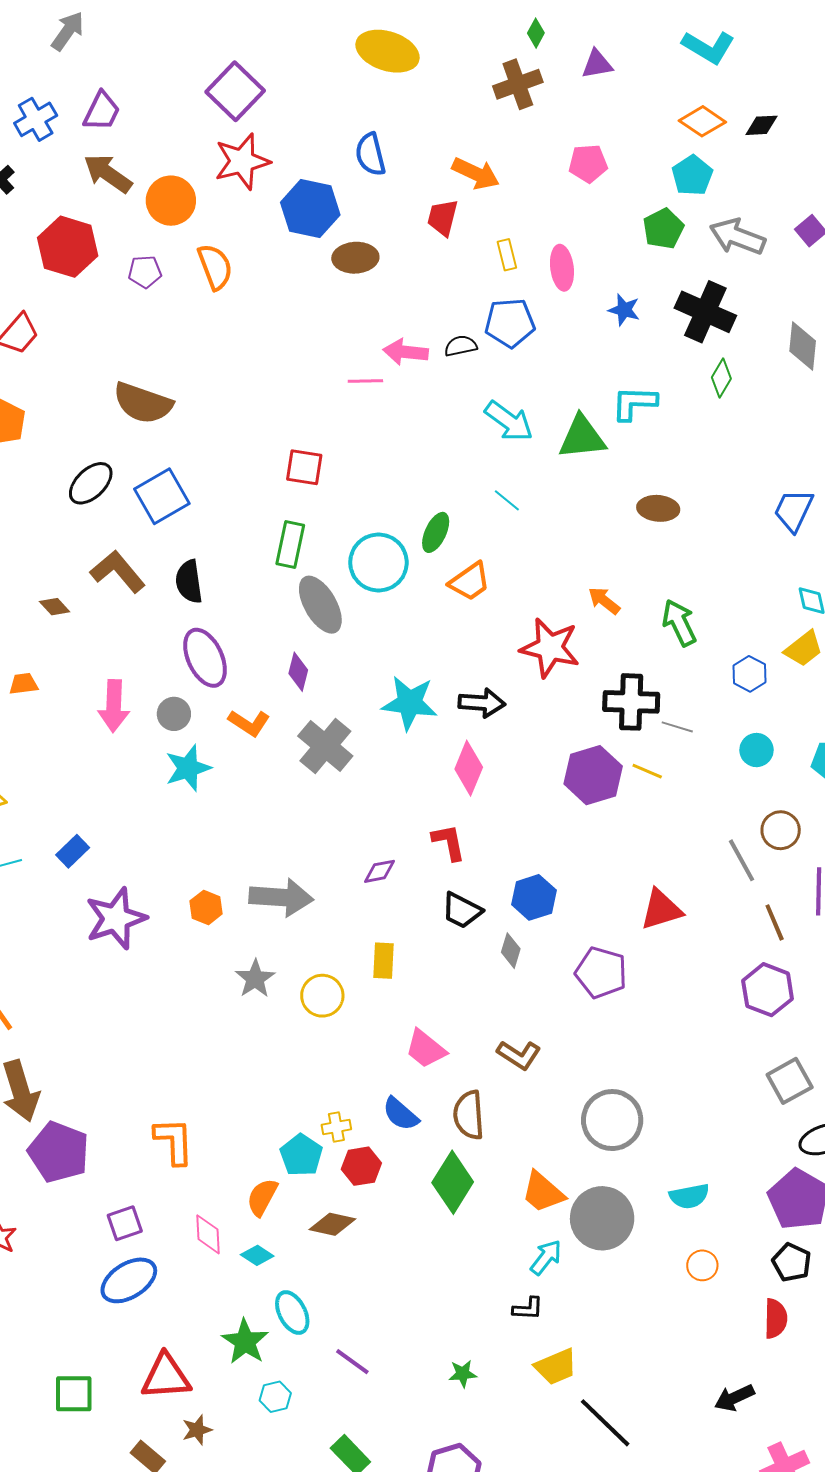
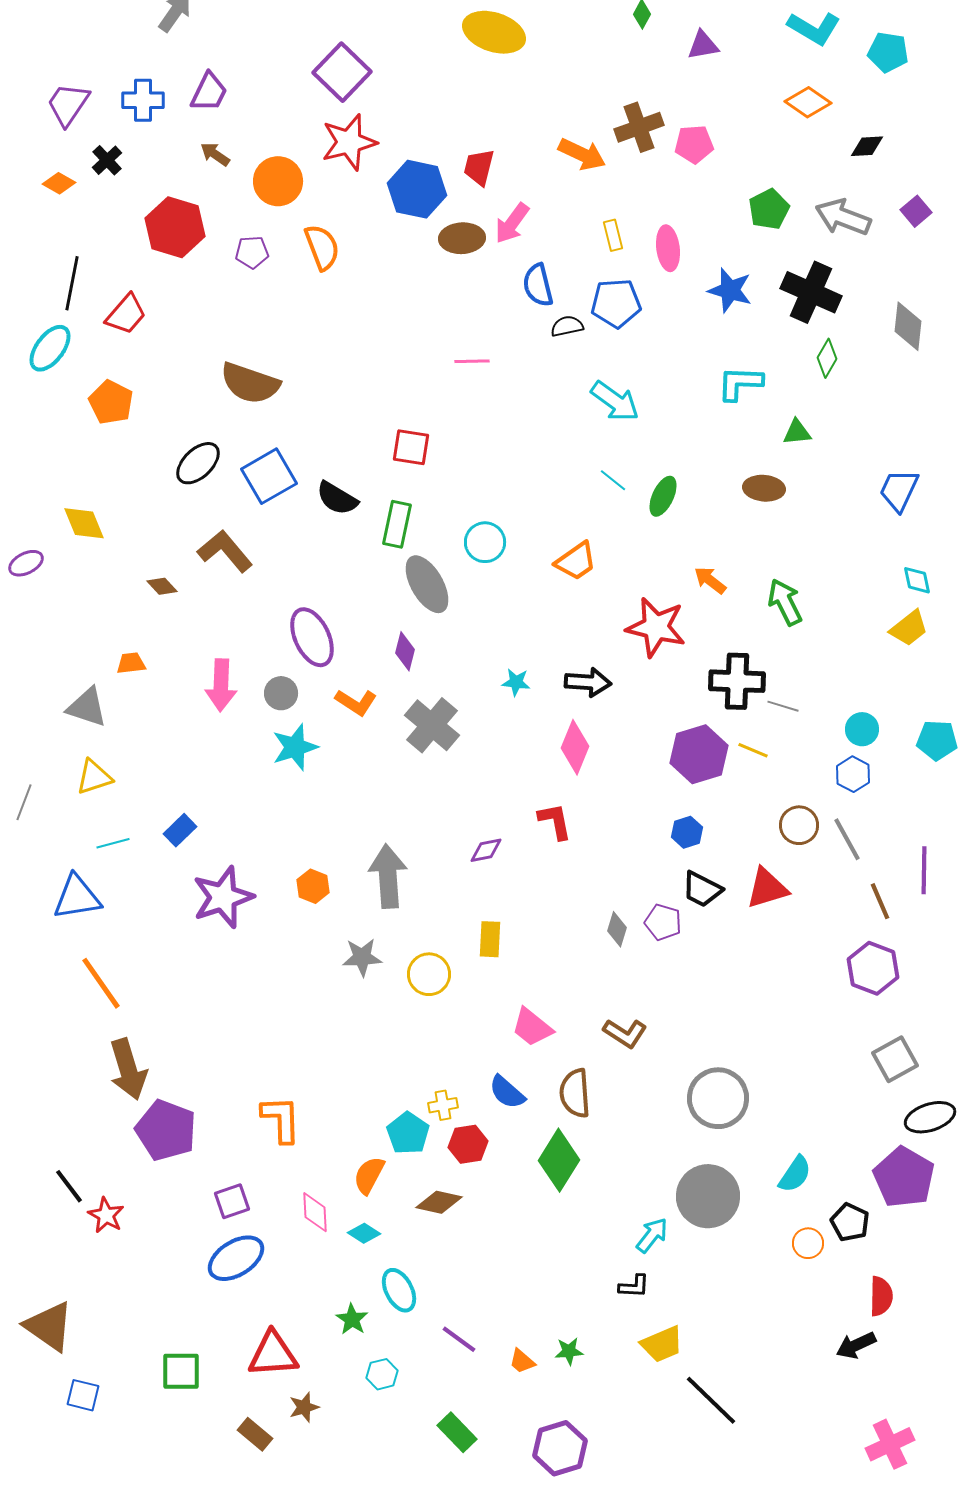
brown cross: (518, 84) -> (639, 127), moved
blue cross: (36, 119) -> (143, 100), turned 30
black diamond: (762, 125) -> (867, 146), moved
blue semicircle: (370, 154) -> (538, 285), moved
brown arrow: (108, 173) -> (215, 154), size x0.6
cyan pentagon: (692, 175) -> (888, 52), moved, turned -30
red trapezoid: (443, 218) -> (479, 167), moved
blue star: (624, 310) -> (730, 290), size x1.4
pink arrow: (406, 352) -> (512, 223), moved, turned -60
green triangle: (582, 437) -> (797, 432), moved, size x0.6
green ellipse: (436, 532) -> (663, 496), moved
cyan circle: (378, 563) -> (485, 542), size x0.7
black semicircle: (189, 582) -> (337, 498), moved, turned -51
blue hexagon: (749, 674) -> (853, 774), moved
cyan star: (410, 703) -> (516, 682), size x0.5
brown circle: (781, 830) -> (799, 825), moved
gray arrow: (281, 897) -> (388, 876), turned -98
blue hexagon: (534, 897) -> (687, 832), moved, size x0.7
black trapezoid: (462, 910) -> (702, 889), moved
purple pentagon: (601, 973) -> (663, 922), moved, size x0.7
gray star: (255, 979) -> (362, 957), turned 30
orange trapezoid: (543, 1192) -> (522, 1361), moved, size x0.6
cyan semicircle: (689, 1196) -> (795, 1174), turned -45
black pentagon: (792, 1262) -> (850, 1222), moved
green star: (245, 1342) -> (352, 1319), size x0.7
black arrow: (734, 1398) -> (856, 1345), moved

